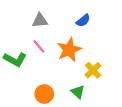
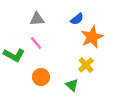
orange star: (69, 50) -> (92, 37), moved
orange circle: (44, 94) -> (41, 77), moved

